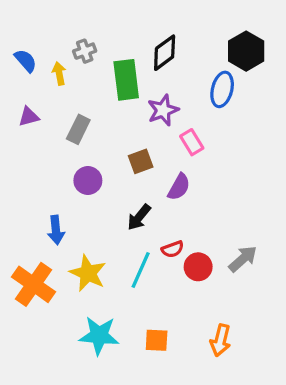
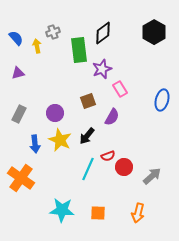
blue ellipse: (222, 89) -> (162, 100), moved
gray rectangle: (78, 129) -> (19, 114), moved
gray arrow: (243, 259) -> (152, 176), moved
yellow star: (88, 273) -> (60, 140), moved

